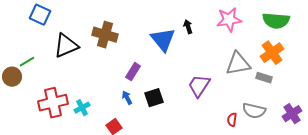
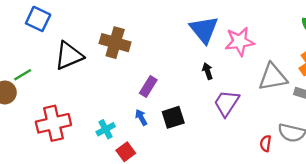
pink star: (229, 20) -> (240, 41), moved
black arrow: (188, 27) -> (208, 71), moved
blue triangle: (163, 40) -> (204, 30), moved
cyan cross: (82, 108) -> (106, 129), moved

